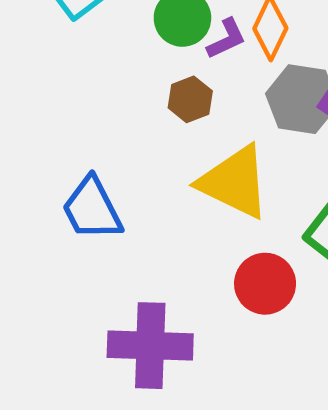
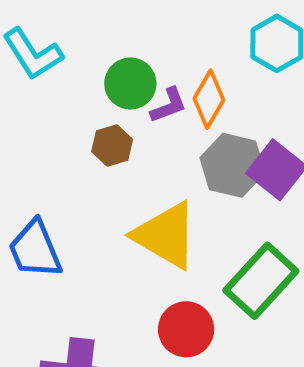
brown hexagon: (190, 99) -> (112, 146), moved

